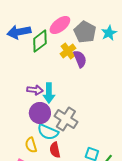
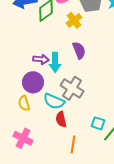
purple semicircle: (80, 59) -> (79, 50), moved
purple circle: (40, 113) -> (33, 82), moved
yellow semicircle: (31, 145) -> (24, 103), moved

